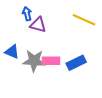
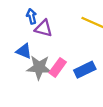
blue triangle: (12, 52) -> (24, 51), moved
pink rectangle: (51, 61) -> (58, 67), turned -54

